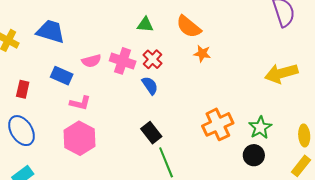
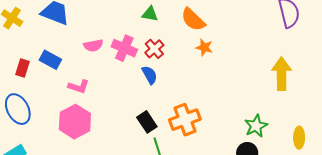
yellow arrow: (281, 73) -> (282, 74), turned 100
blue rectangle: (62, 76) -> (50, 60), moved
orange cross: (218, 124) -> (185, 120), moved

